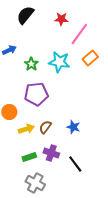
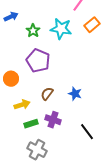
purple pentagon: (36, 94) -> (38, 61), turned 30
yellow arrow: (26, 129) -> (22, 105), moved
black line: (75, 164) -> (87, 132), moved

